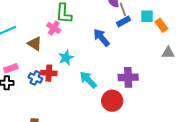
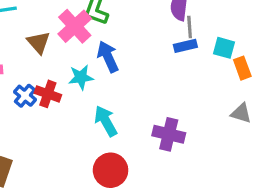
pink cross: (54, 28) -> (75, 26), size x1.5
blue arrow: (101, 38) -> (108, 57), moved
red circle: (112, 101) -> (111, 170), moved

